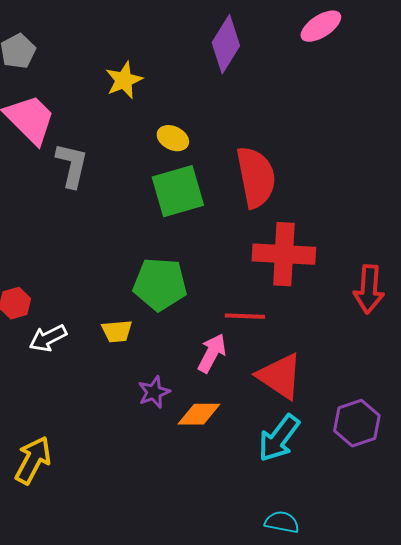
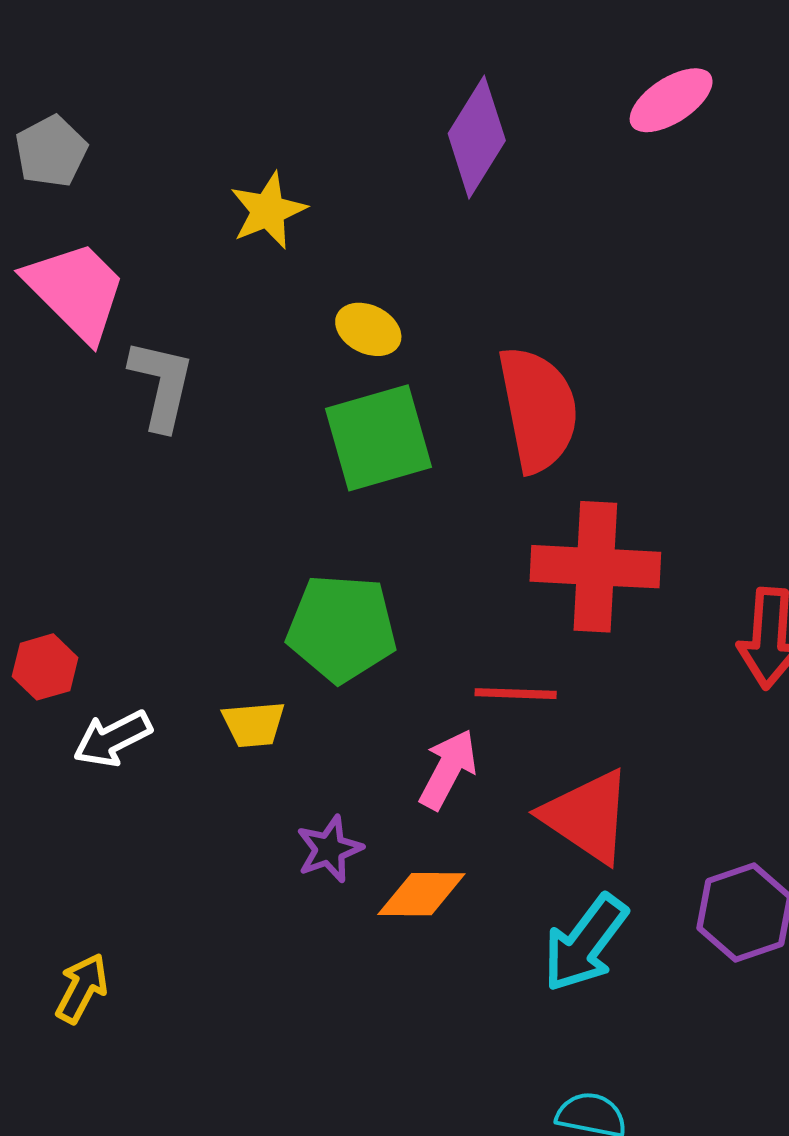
yellow arrow: (33, 460) -> (82, 988), size x0.7

